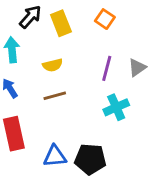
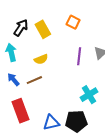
brown line: (55, 96) -> (34, 80), moved
cyan cross: (116, 107) -> (89, 95), moved

